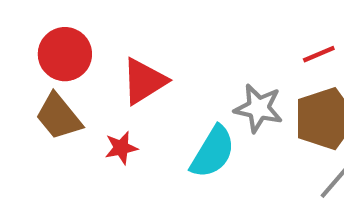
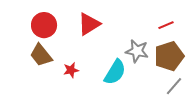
red triangle: (144, 81) -> (89, 24), moved

